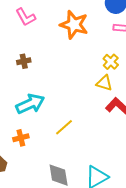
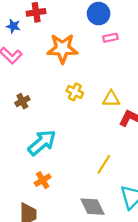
yellow cross: (111, 62) -> (75, 92), moved
yellow line: (64, 127) -> (104, 164), moved

